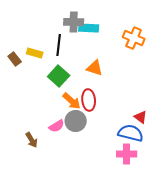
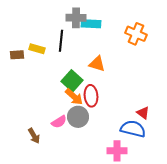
brown rectangle: (15, 59) -> (17, 55), turned -56
green square: (59, 76) -> (72, 81), moved
pink cross: (127, 154) -> (117, 151), moved

